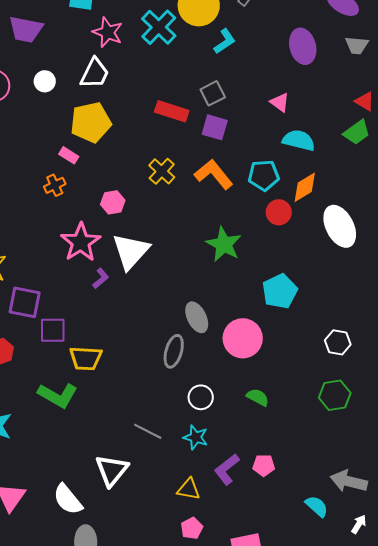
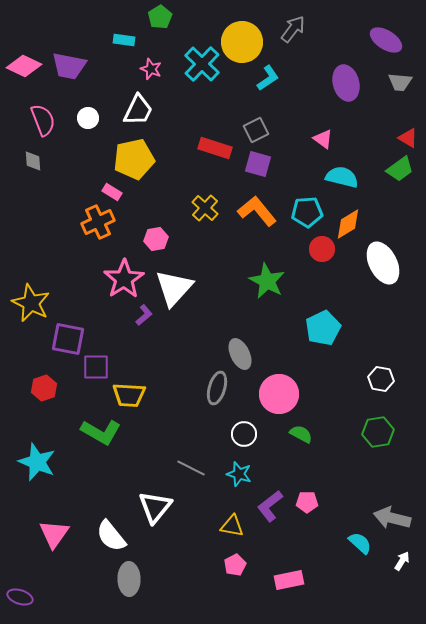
pink star: (108, 32) -> (151, 69), size x0.7
orange cross: (55, 185) -> (98, 222), size x1.5
pink circle: (243, 338) -> (279, 394), moved

